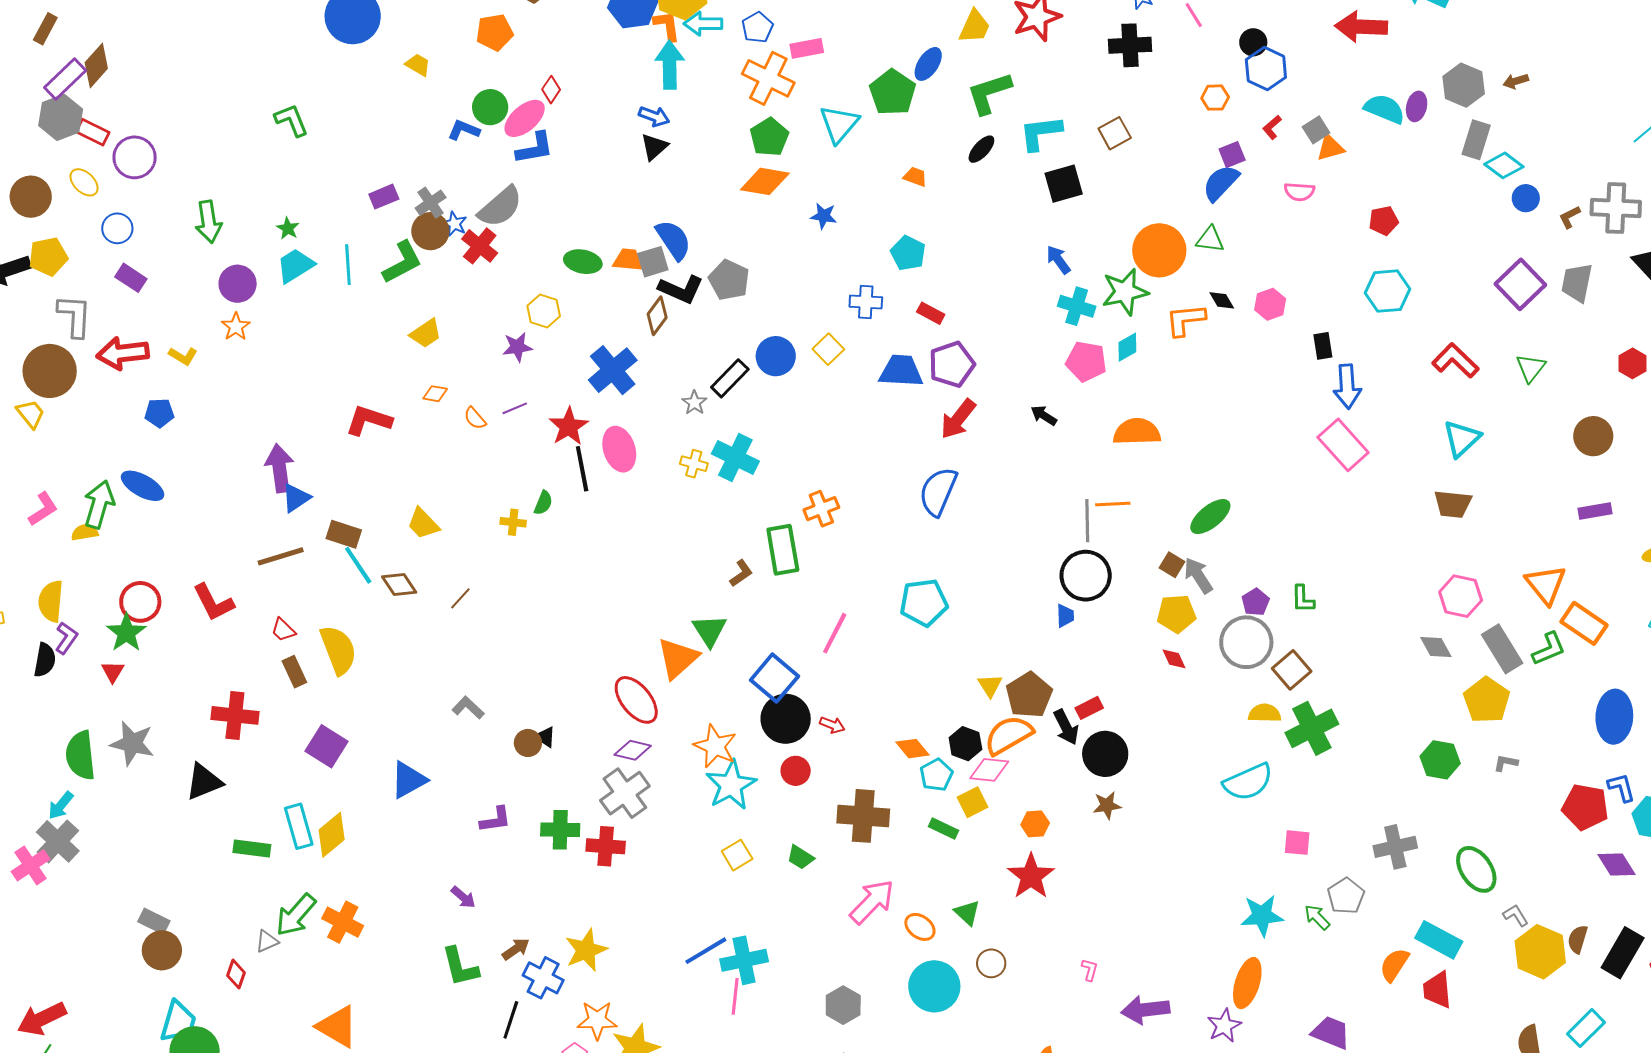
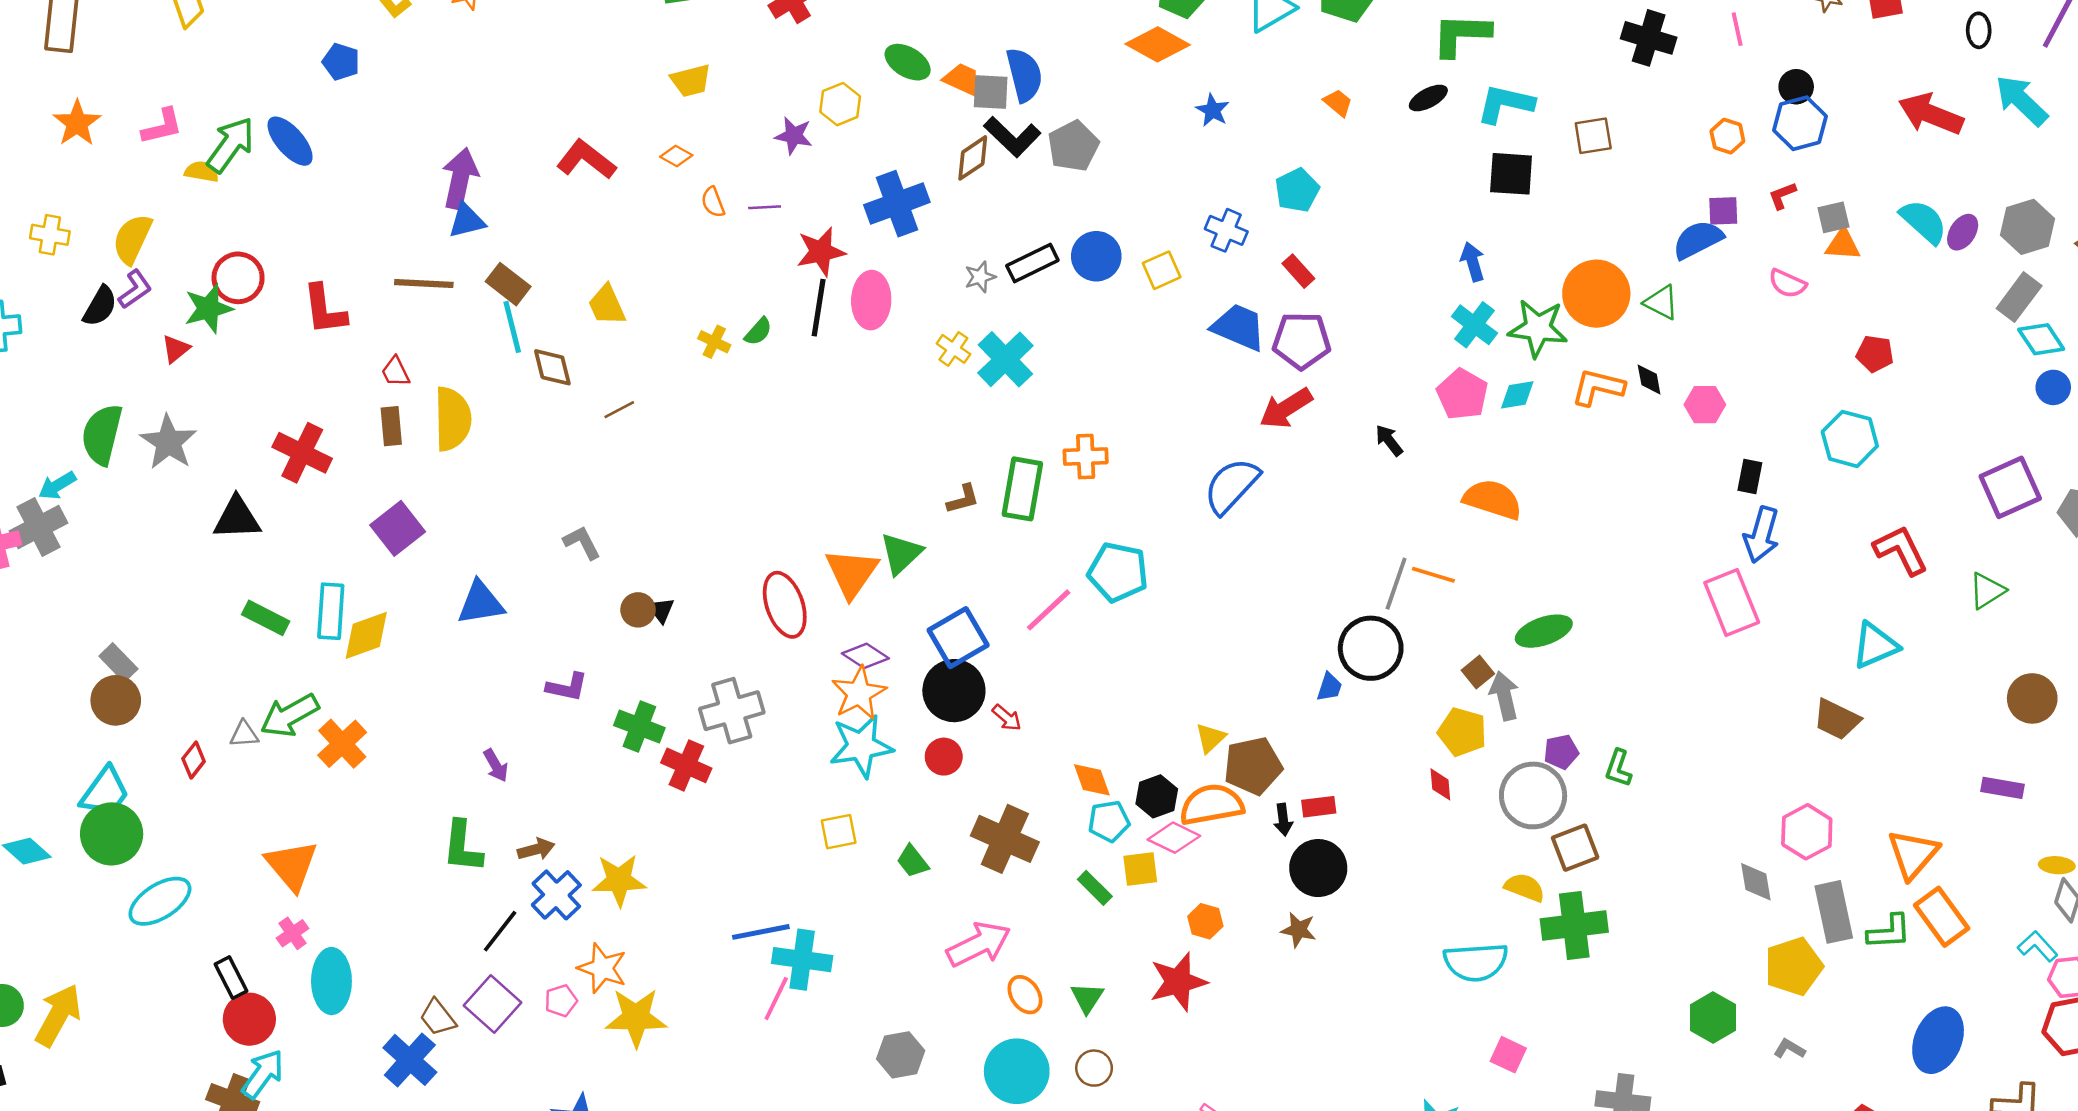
cyan pentagon: (924, 603) -> (1118, 572), moved
orange triangle: (678, 658) -> (852, 573), turned -33
black arrow: (1066, 727) -> (1283, 820), size x0.7
purple diamond: (633, 750) -> (865, 656), moved

